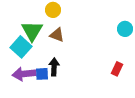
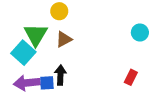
brown triangle: (57, 35) -> (64, 39), turned -49

